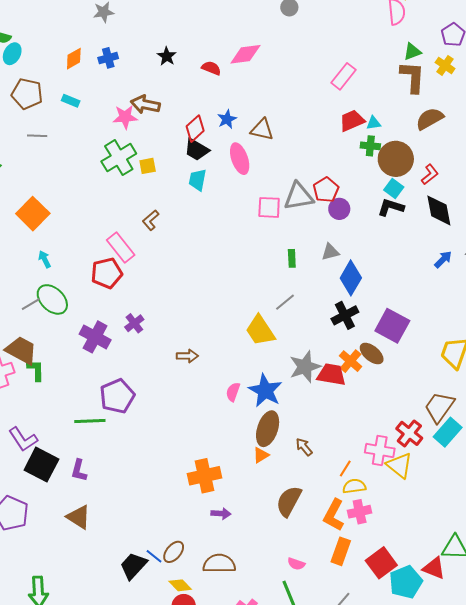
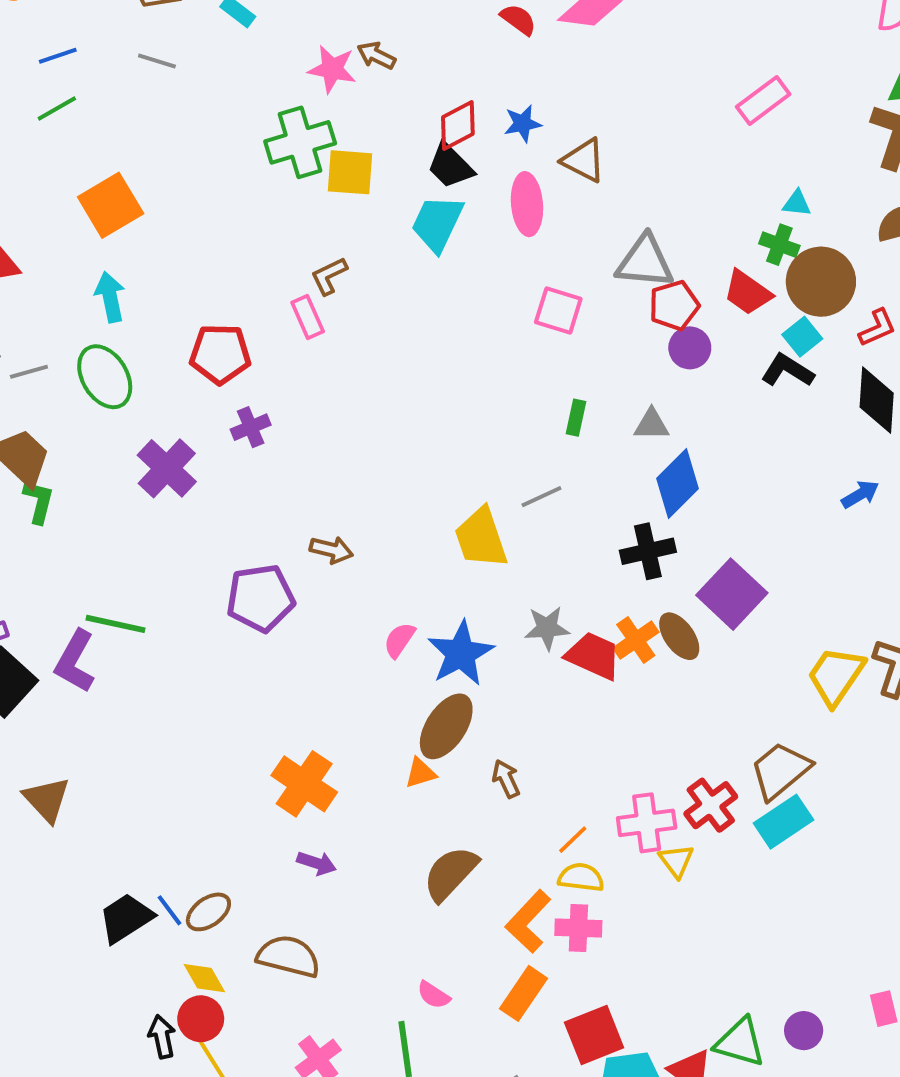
brown arrow: (145, 104) -> (376, 55), size x0.7
red trapezoid: (352, 121) -> (748, 293), moved, turned -136
yellow square: (148, 166) -> (350, 172), size x1.5
cyan trapezoid: (198, 180) -> (437, 223), size x1.4
gray triangle: (299, 196) -> (645, 262), moved
pink rectangle: (121, 247) -> (308, 317), moved, size x0.7
cyan arrow: (45, 259) -> (110, 297), size x1.4
gray line: (31, 304) -> (29, 372), moved
purple cross: (134, 323) -> (251, 427), moved
gray star: (305, 367) -> (547, 628), size x0.7
purple pentagon: (117, 396) -> (260, 598), moved
pink cross: (380, 451) -> (647, 823), turned -32
yellow triangle: (399, 465) -> (676, 861), size x0.7
purple L-shape: (79, 470) -> (75, 661), moved, size x1.4
orange cross: (204, 476) -> (304, 784), turned 32

